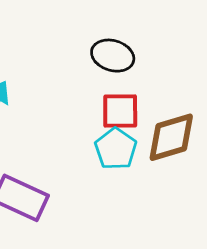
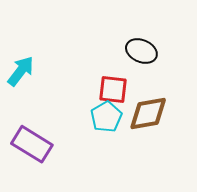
black ellipse: (113, 56) -> (141, 51), moved

